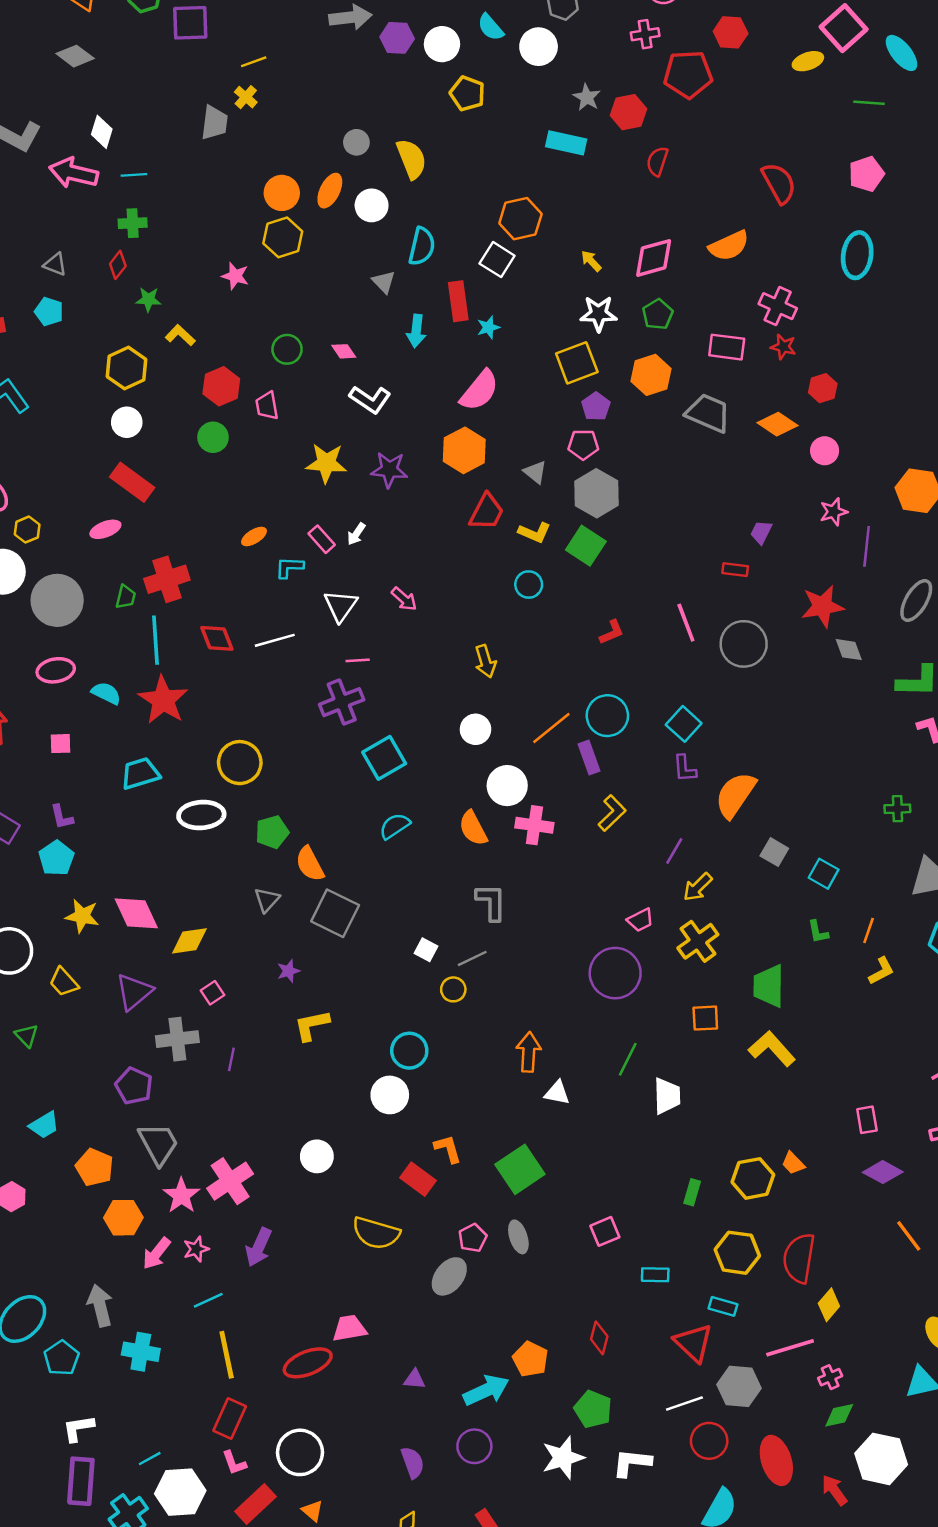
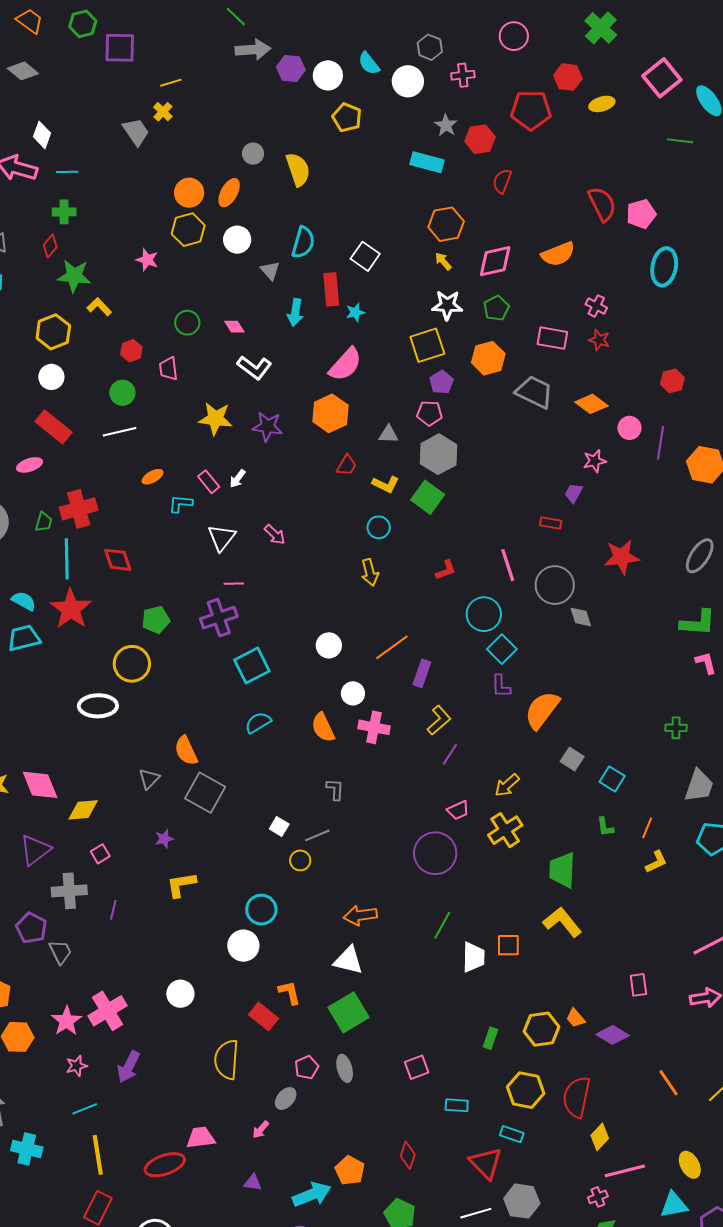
pink cross: (645, 34) -> (463, 75), moved
yellow ellipse: (808, 61) -> (602, 104), moved
gray trapezoid: (214, 123) -> (136, 132), turned -44
pink pentagon: (866, 174) -> (641, 214), moved
white circle: (372, 205) -> (237, 240), moved
orange hexagon: (520, 219) -> (446, 224), moved
green star: (148, 299) -> (74, 276), size x1.6
pink cross: (778, 306) -> (596, 306), size x0.7
red hexagon: (221, 386) -> (131, 351), size x0.7
red hexagon: (823, 388) -> (672, 381), moved
gray triangle: (535, 472) -> (388, 434), turned -40
red trapezoid: (487, 512) -> (347, 465), size x0.7
pink star: (834, 512) -> (595, 461), moved
purple line: (867, 546) -> (661, 443), moved
white line: (275, 640) -> (119, 432), moved
gray diamond: (849, 650) -> (581, 617), moved
yellow arrow: (485, 661) -> (370, 572), moved
cyan circle: (607, 716) -> (484, 614), moved
purple rectangle: (589, 757) -> (422, 673), turned 36
cyan trapezoid: (140, 773) -> (24, 638), moved
white circle: (507, 786) -> (353, 693), size x0.7
green pentagon: (272, 832) -> (156, 620), moved
purple line: (674, 851) -> (450, 754), moved
gray L-shape: (491, 902) -> (335, 789), size x0.7
orange square: (705, 1018) -> (508, 945), moved
orange arrow: (529, 1052) -> (360, 915), turned -104
white triangle: (557, 1093) -> (348, 960), moved, size x1.4
gray trapezoid: (158, 1144) -> (60, 952), moved, size x0.7
purple diamond: (883, 1172) -> (613, 1035), moved
yellow semicircle: (376, 1233) -> (227, 1060), turned 75
pink arrow: (157, 1253) -> (261, 1130), moved, size x0.7
gray ellipse: (449, 1276) -> (286, 1099), size x0.7
pink line: (790, 1348) -> (625, 1171), moved

